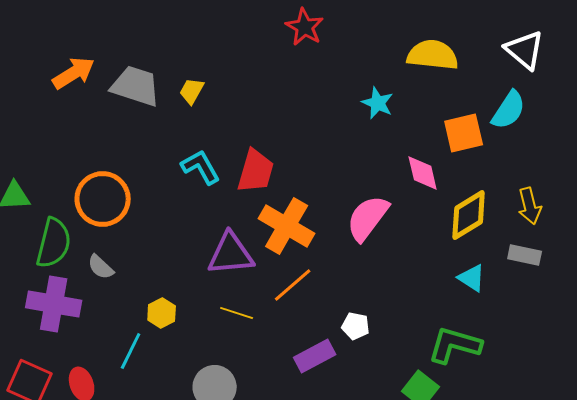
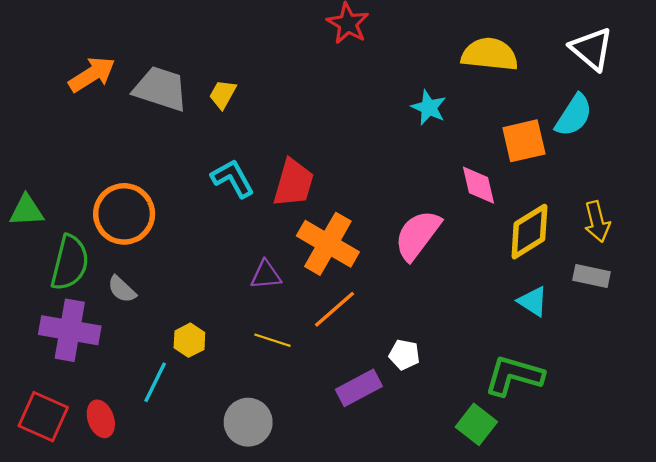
purple triangle: (231, 254) -> (266, 275), size x0.6

